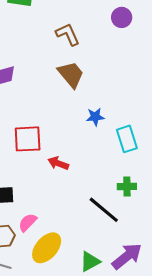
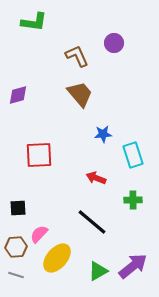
purple circle: (122, 17) -> (114, 43), moved
red arrow: (58, 163) -> (96, 178), moved
black line: (104, 210) -> (92, 222), moved

